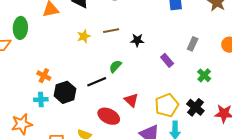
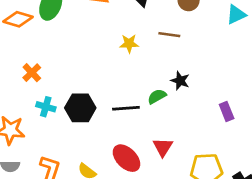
brown line: (111, 31) -> (169, 35), moved
black star: (137, 40) -> (180, 81), moved
orange cross: (44, 76) -> (32, 73), moved

